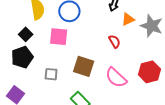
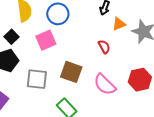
pink square: (59, 37) -> (46, 40), turned -30
gray square: (51, 74) -> (37, 79), size x1.5

